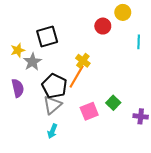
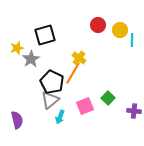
yellow circle: (123, 12) -> (120, 30), moved
purple semicircle: (18, 88) -> (17, 120), moved
cyan arrow: (52, 131) -> (60, 117), moved

